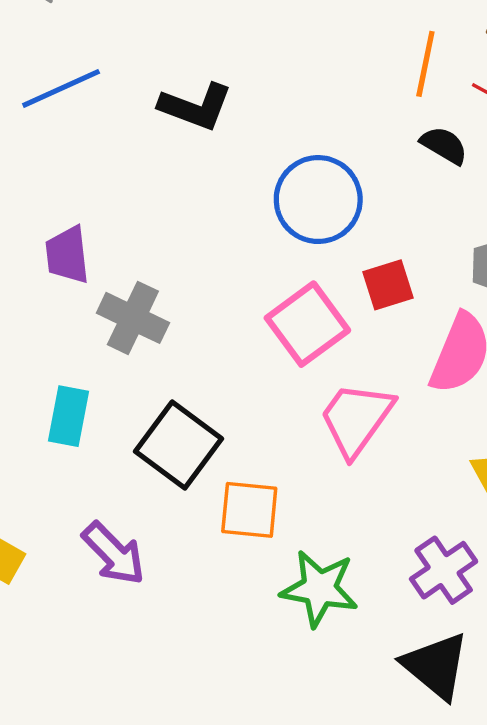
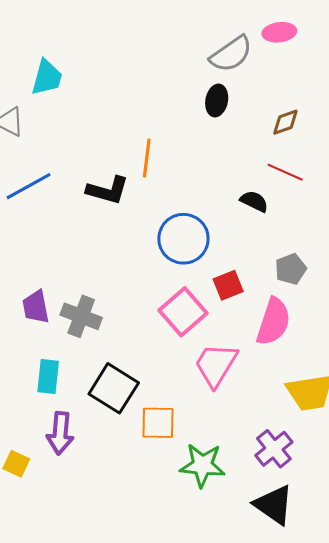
orange line: (425, 64) -> (147, 158), moved
purple trapezoid: (67, 255) -> (36, 307), moved
purple arrow: (114, 553) -> (60, 433), moved, turned 54

